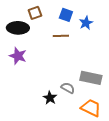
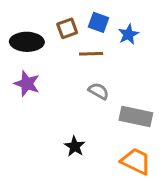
brown square: (35, 13) -> (67, 28), moved
gray semicircle: (68, 88) -> (99, 91), moved

